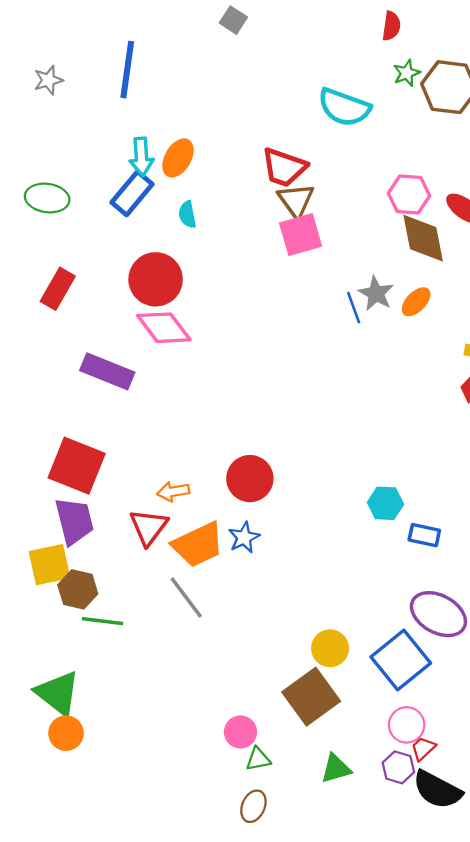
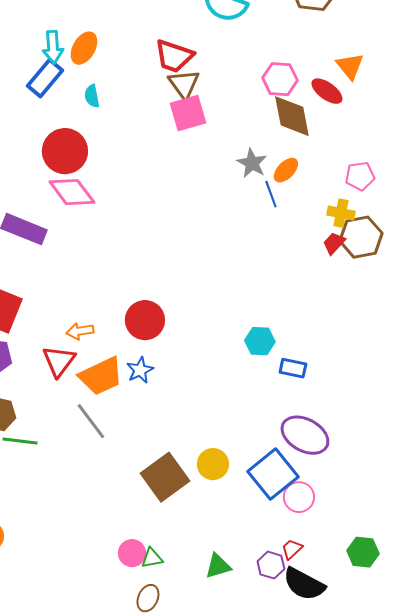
blue line: (354, 308) -> (271, 194), moved
brown square: (311, 697) -> (165, 477), moved
pink circle: (407, 725) -> (299, 497), moved
pink circle: (240, 732) -> (132, 553), moved

